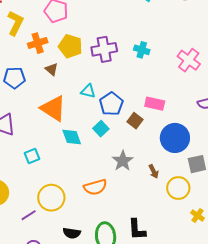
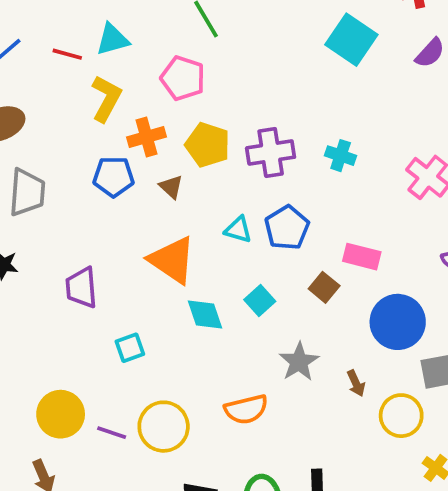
blue pentagon: (14, 78) -> (114, 177), moved
blue pentagon: (111, 104) -> (287, 228), moved
purple line: (29, 215) -> (112, 433), moved, turned 49

